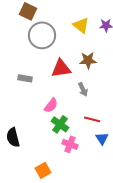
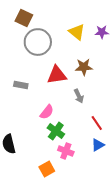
red line: (92, 119) -> (97, 123), moved, turned 42
blue triangle: (102, 138) -> (98, 145), turned 32
orange square: (43, 170) -> (47, 169), moved

